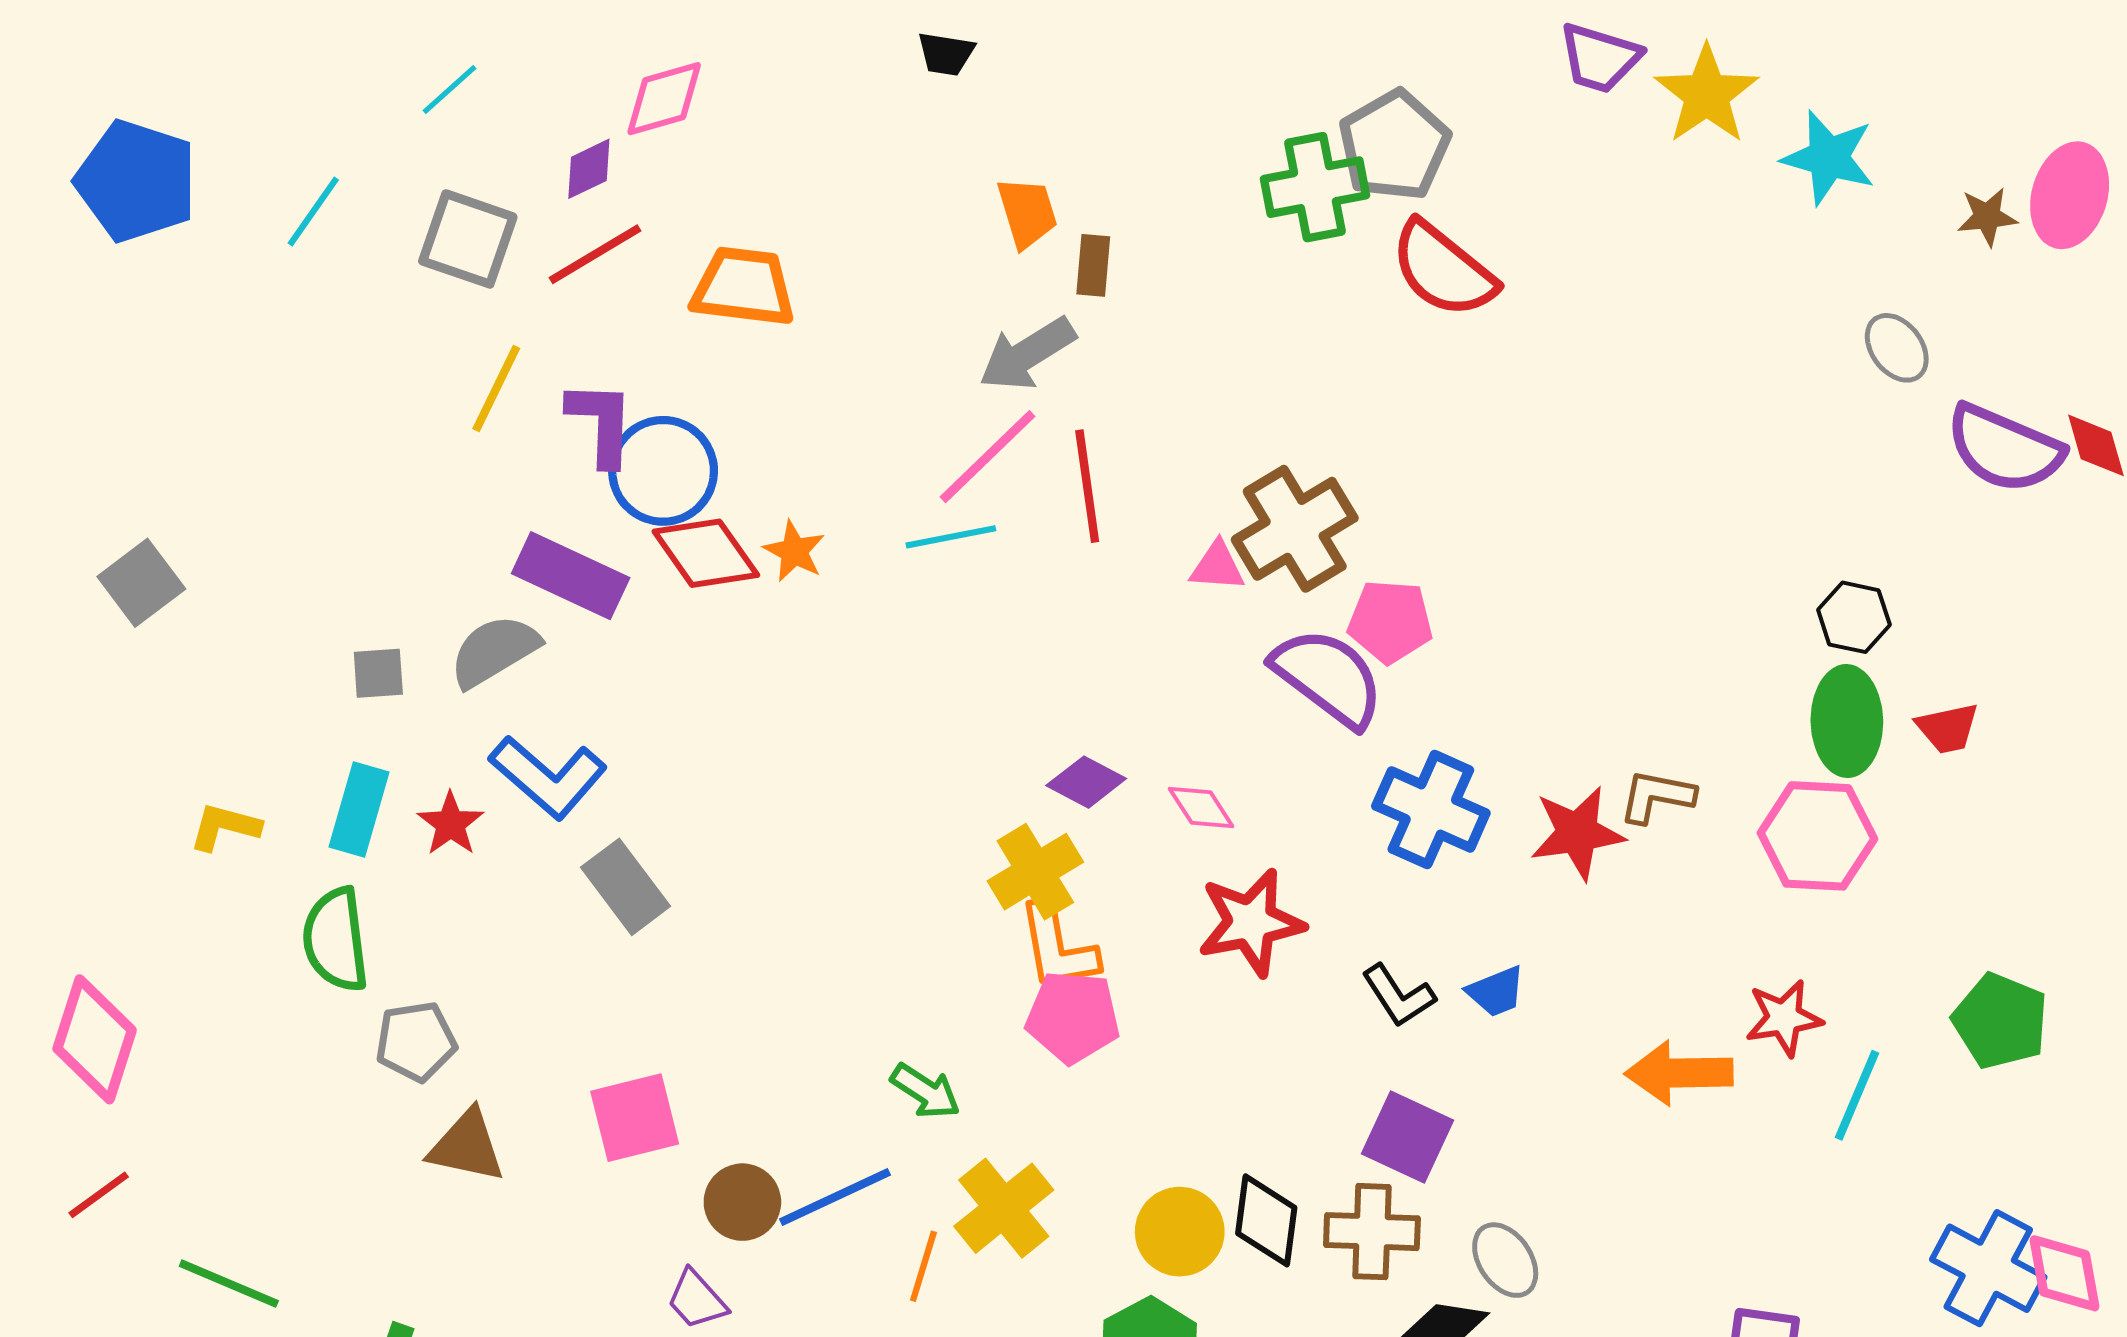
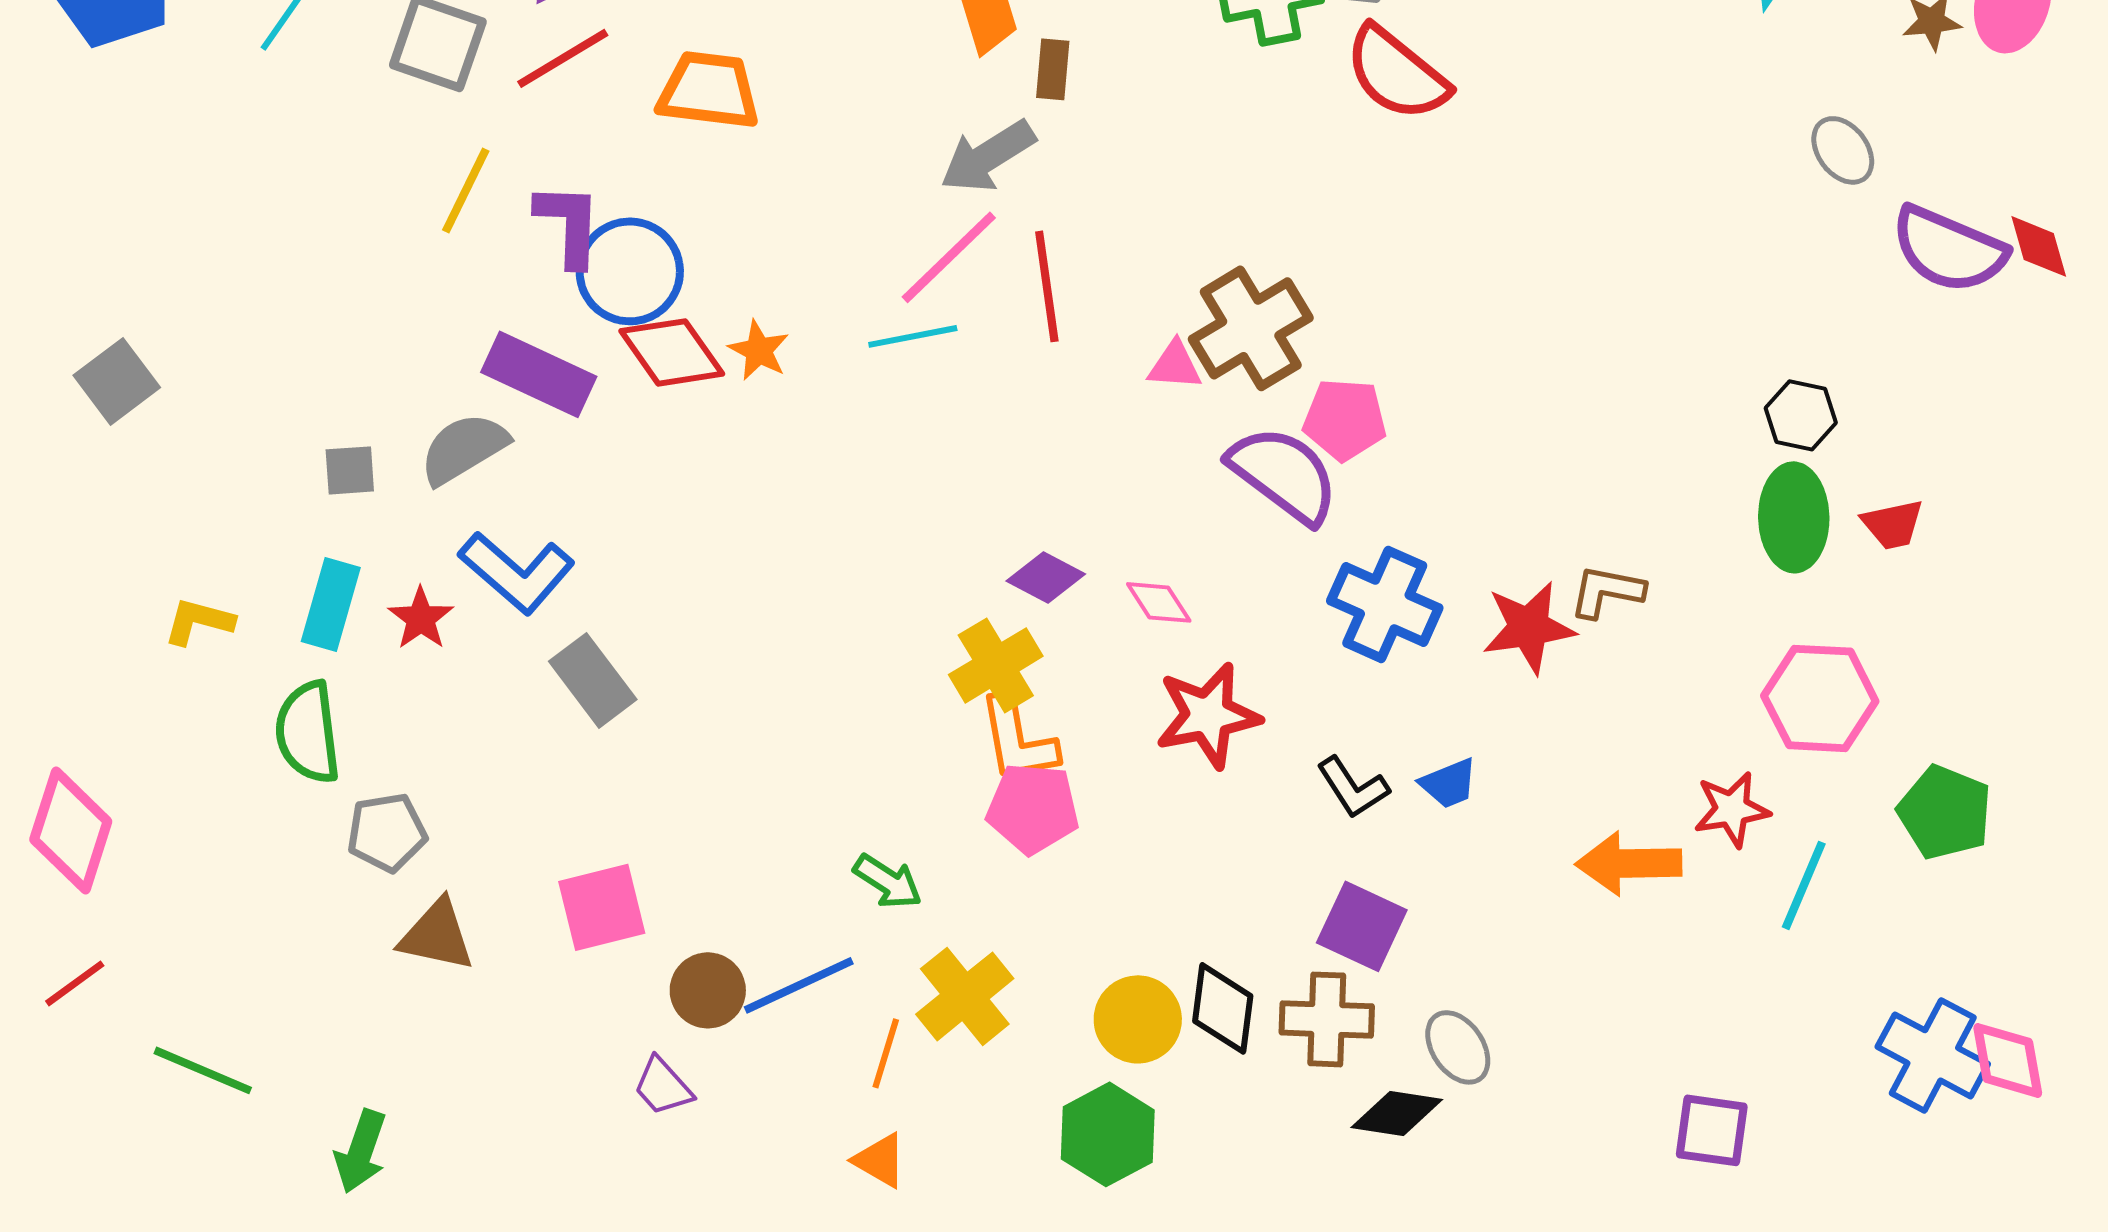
pink hexagon: (1817, 836) -> (1820, 698), moved

